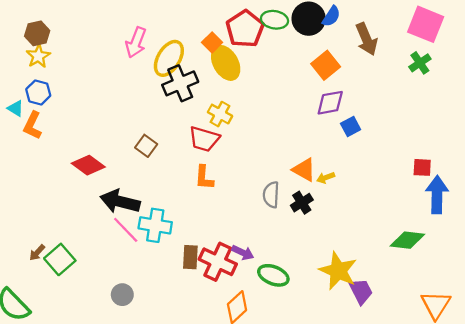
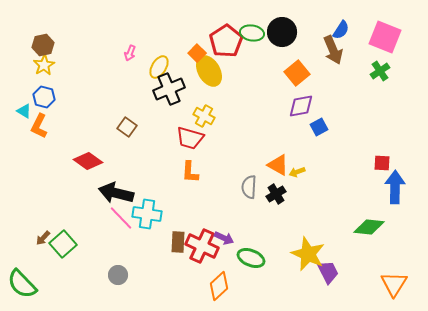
blue semicircle: (331, 16) -> (341, 30), moved
pink arrow: (136, 42) -> (130, 53), size x0.6
yellow ellipse: (169, 58) -> (159, 67), size x0.7
brown square: (146, 146) -> (127, 127), moved

